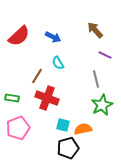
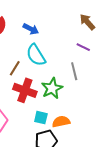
brown arrow: (95, 30) -> (87, 22), moved
cyan semicircle: (58, 63) -> (36, 55), size x1.6
green star: (102, 105) -> (52, 88), moved

